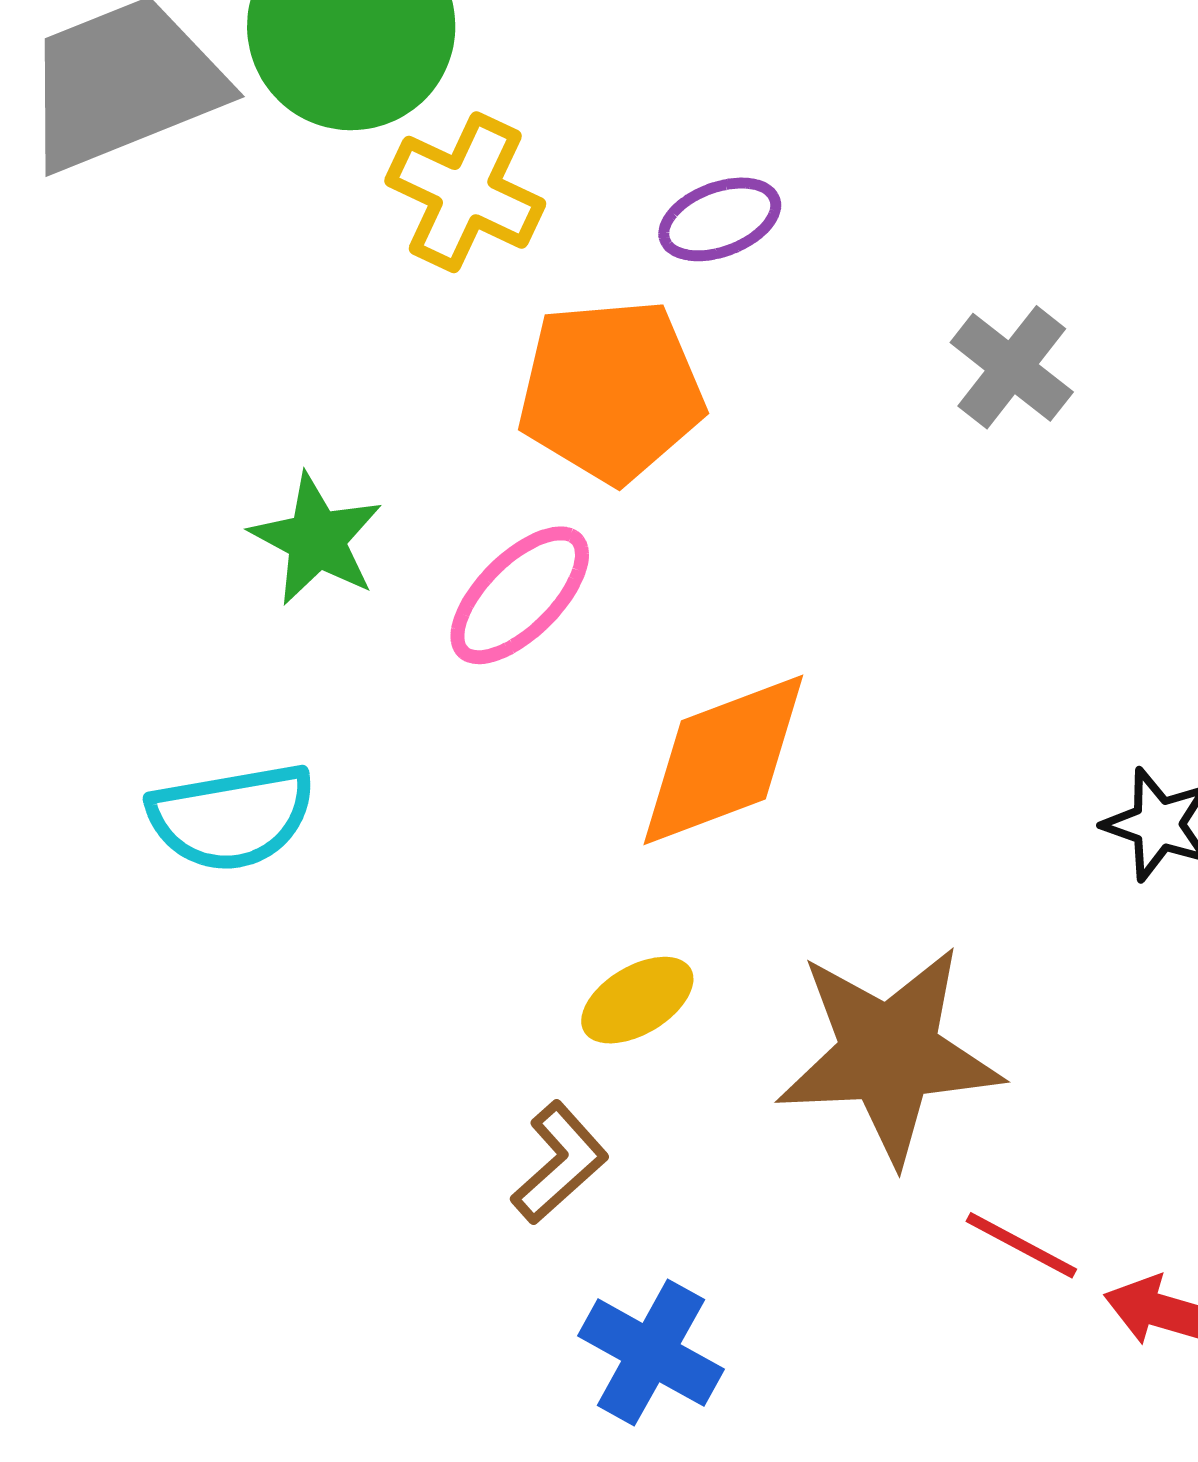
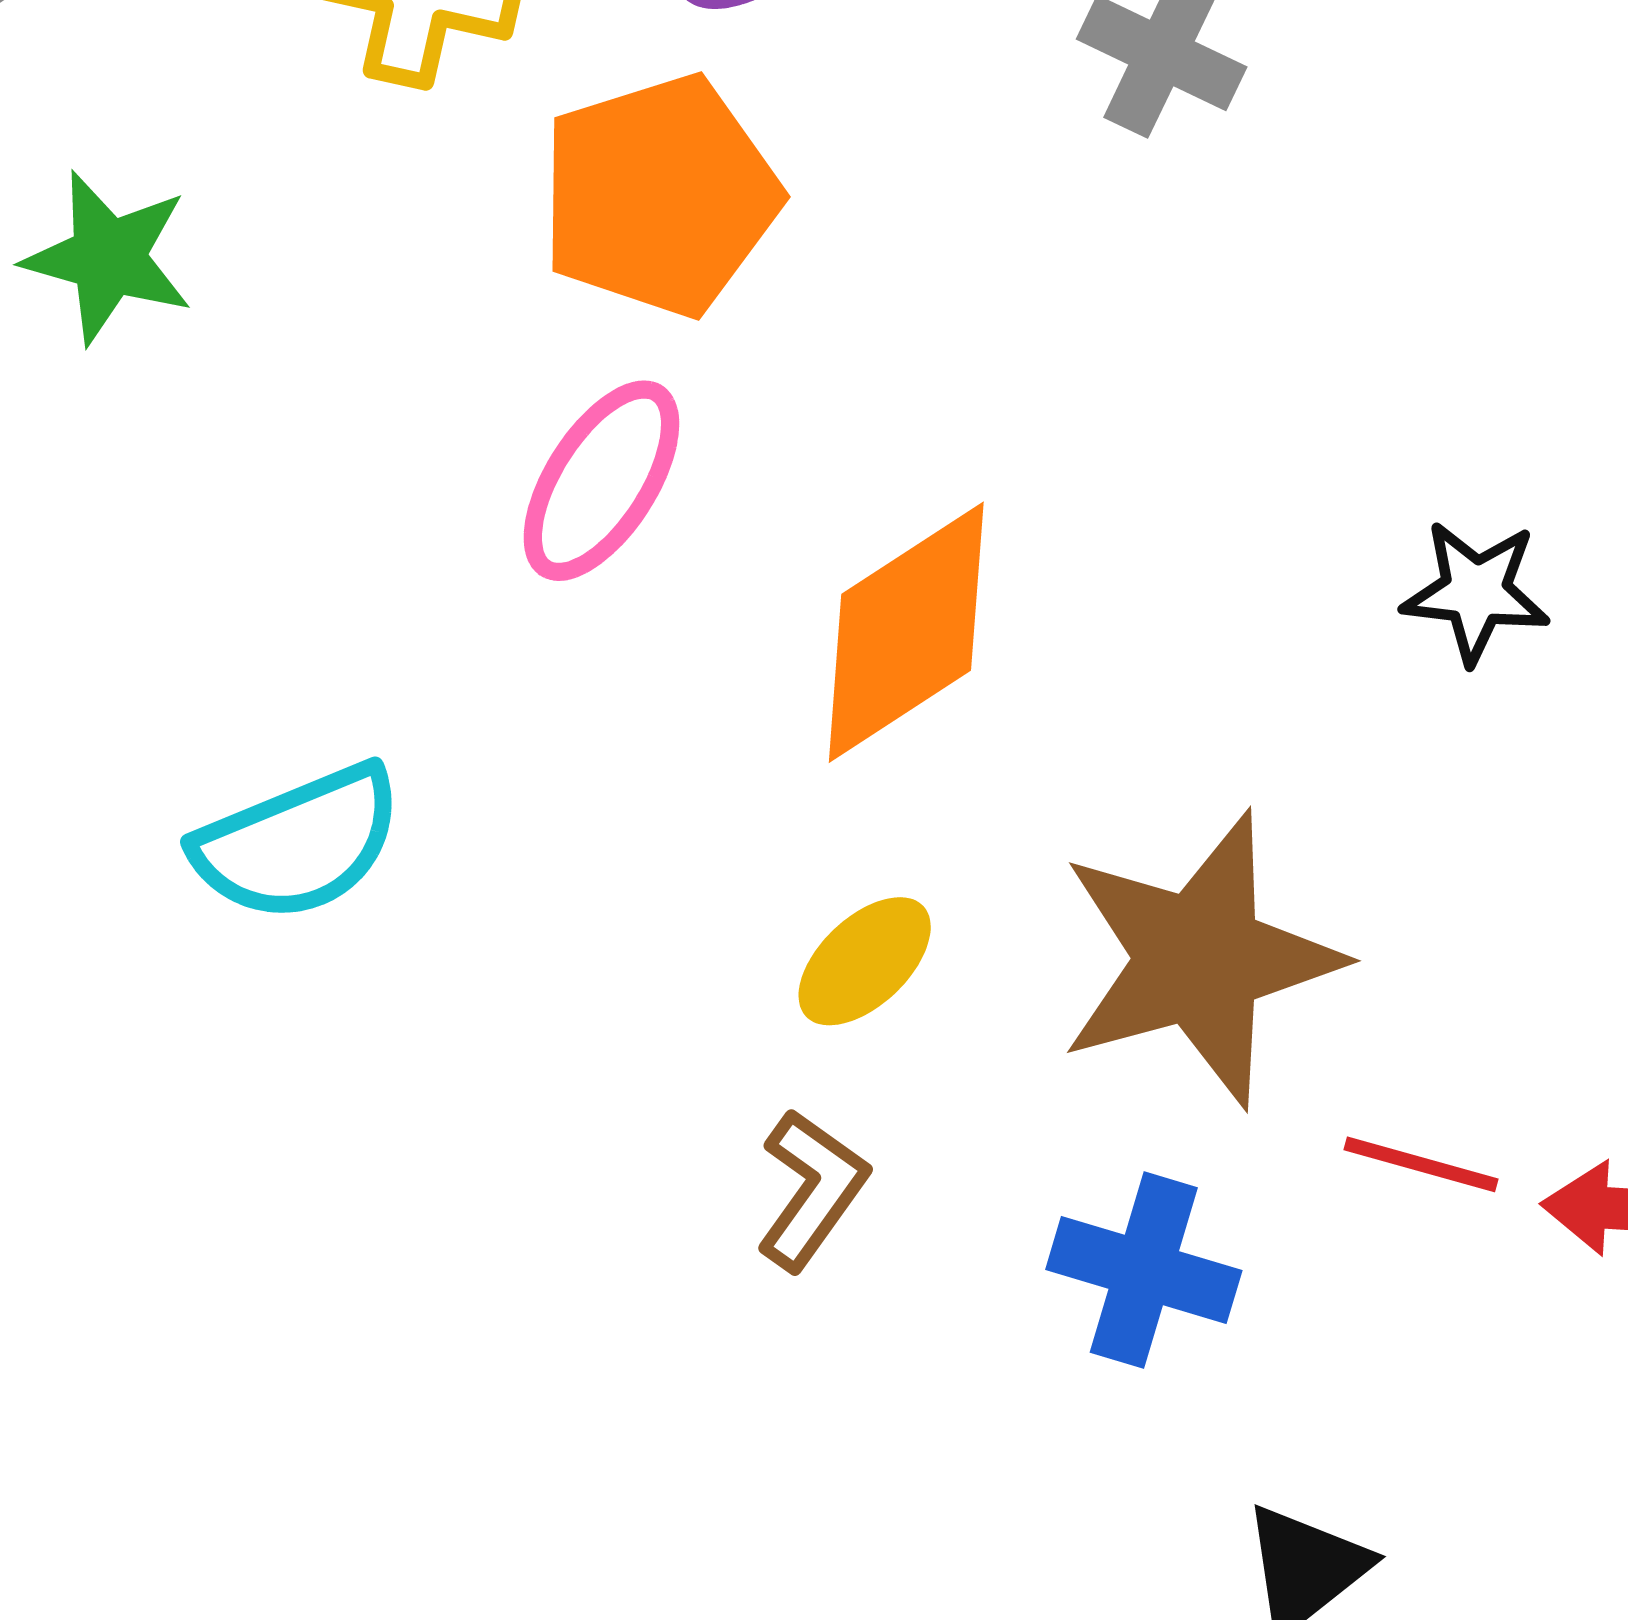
green star: (316, 539) -> (108, 257), moved
blue cross: (651, 1353) -> (1144, 1270), moved

